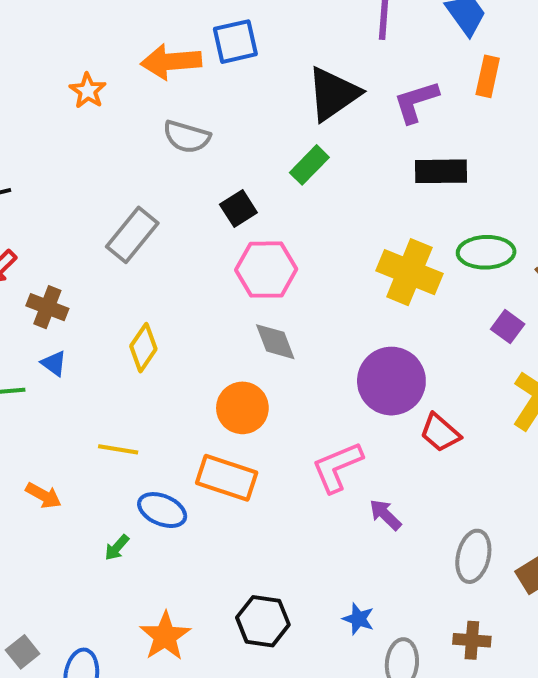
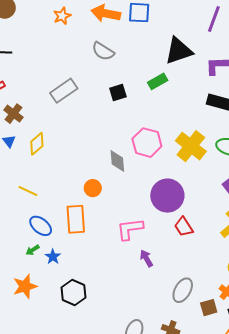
pink hexagon: (266, 270) -> (147, 143), moved
yellow diamond: (143, 348) -> (37, 144), moved
orange circle: (242, 408) -> (93, 188), size x0.7
orange rectangle: (227, 478) -> (76, 219), turned 52
green arrow: (117, 548) -> (33, 250), moved
blue star: (358, 619) -> (53, 257), moved

